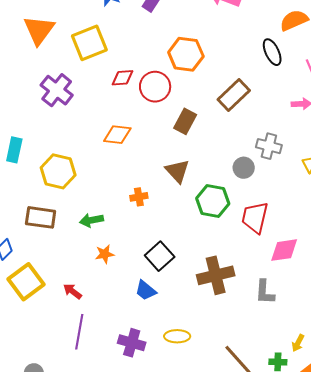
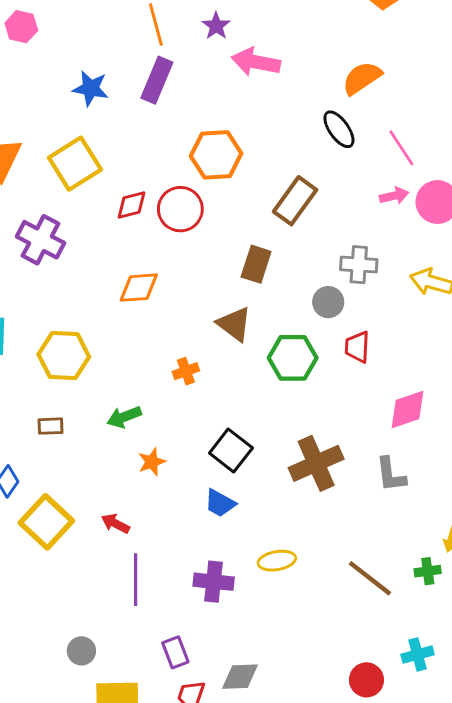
brown rectangle: (185, 121) -> (256, 264), moved
brown rectangle: (41, 217) -> (51, 426), size x0.6
red trapezoid: (255, 217) -> (357, 347), moved, size x0.7

